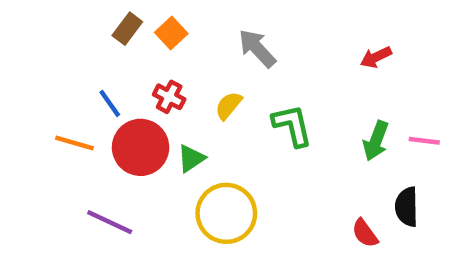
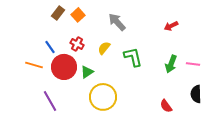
black semicircle: (407, 207) -> (196, 94), moved
purple line: (110, 222) -> (50, 101), turned 35

